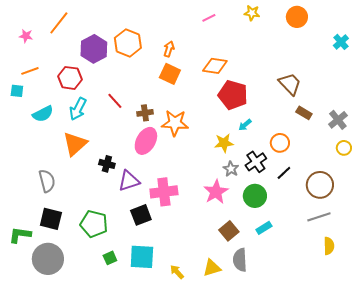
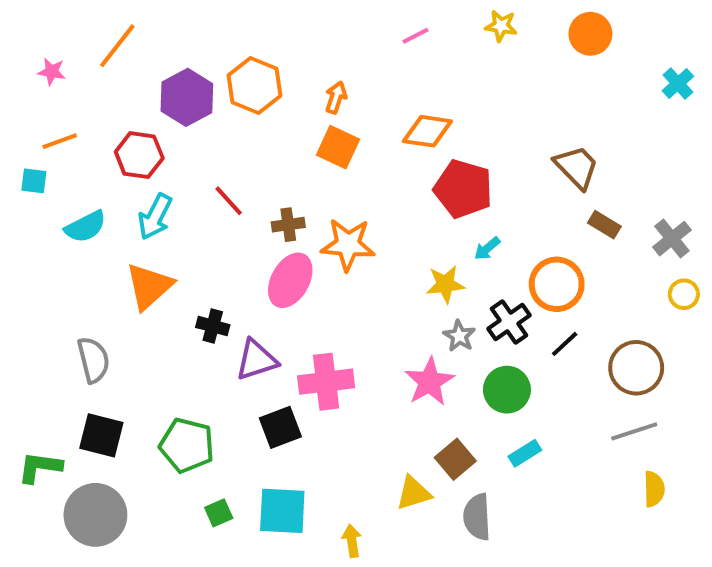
orange circle: (280, 143) -> (557, 284), size x1.4
yellow triangle: (212, 268) -> (414, 493), moved
yellow arrow: (177, 272) -> (352, 541), turned 35

